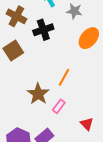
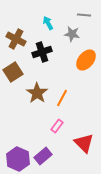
brown star: (38, 94) -> (37, 93), moved
red triangle: (87, 124) -> (84, 143), size x1.5

